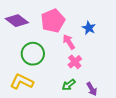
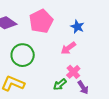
pink arrow: (69, 42) -> (68, 48), moved, turned -91
pink cross: (75, 62) -> (73, 72), moved

